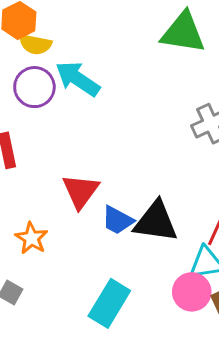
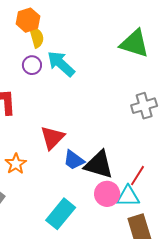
yellow semicircle: (35, 44) -> (37, 37), turned -125
purple circle: (34, 87) -> (32, 65), size x0.7
pink circle: (192, 292) -> (107, 194), moved

